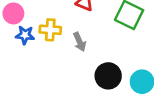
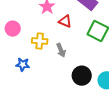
blue star: (25, 35) -> (23, 65), moved

